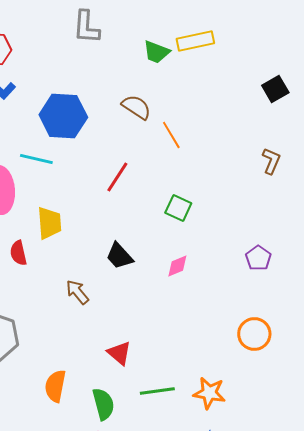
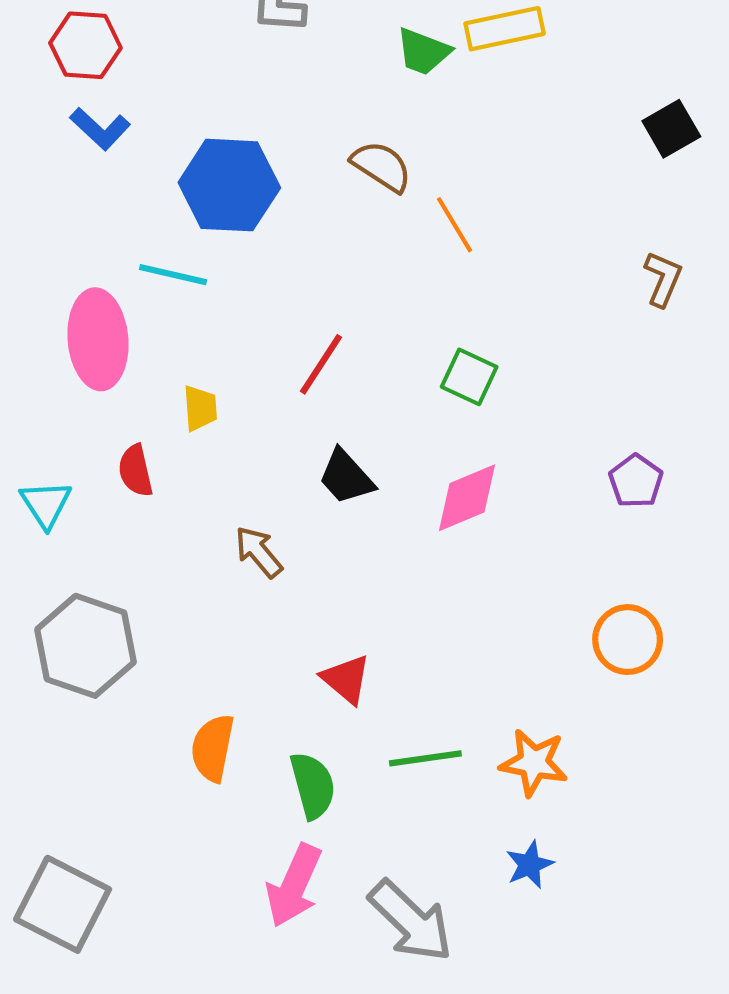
red line: (117, 177) -> (321, 364), moved
yellow trapezoid: (49, 223) -> (200, 408), size x0.7
pink diamond: (177, 266) -> (467, 498), size x1.5

